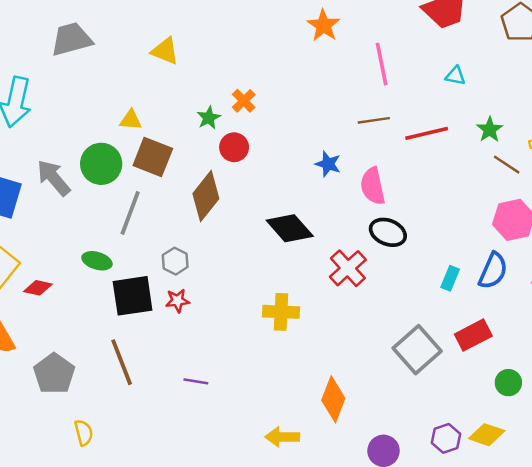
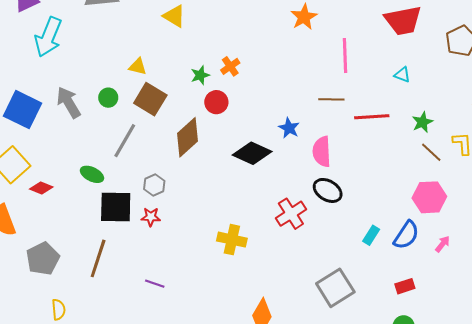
green circle: (101, 164) -> (108, 98), size x0.6
black diamond: (290, 228) -> (252, 153), moved, turned -33
red rectangle: (473, 335) -> (405, 286), moved, size x0.7
brown line: (122, 362) -> (98, 258), turned 30

